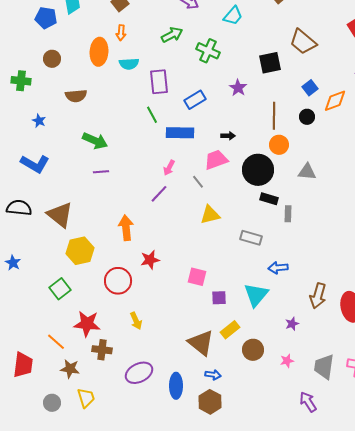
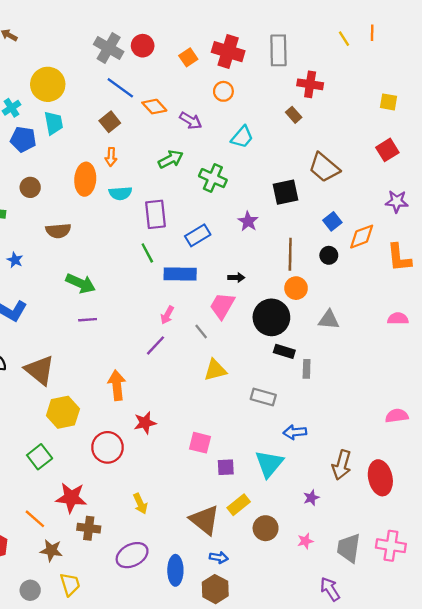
pink trapezoid: (216, 160) -> (222, 306), turned -40
yellow arrow: (136, 321) -> (140, 504), moved

